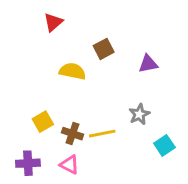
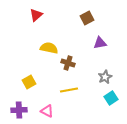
brown square: (104, 49) -> (87, 18), moved
gray star: (139, 114) -> (105, 77), moved
brown cross: (72, 134) -> (68, 63), moved

